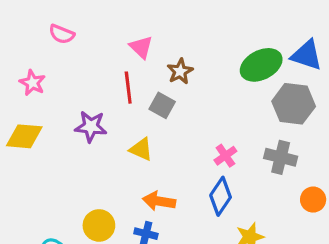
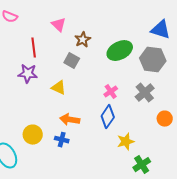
green ellipse: (261, 65) -> (120, 51), moved
red line: (128, 88) -> (34, 48), moved
gray cross: (281, 157) -> (145, 93), turned 36

